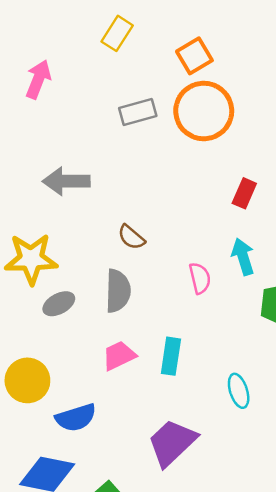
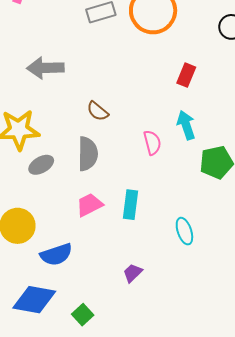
purple trapezoid: (172, 443) -> (133, 273), size x0.5

